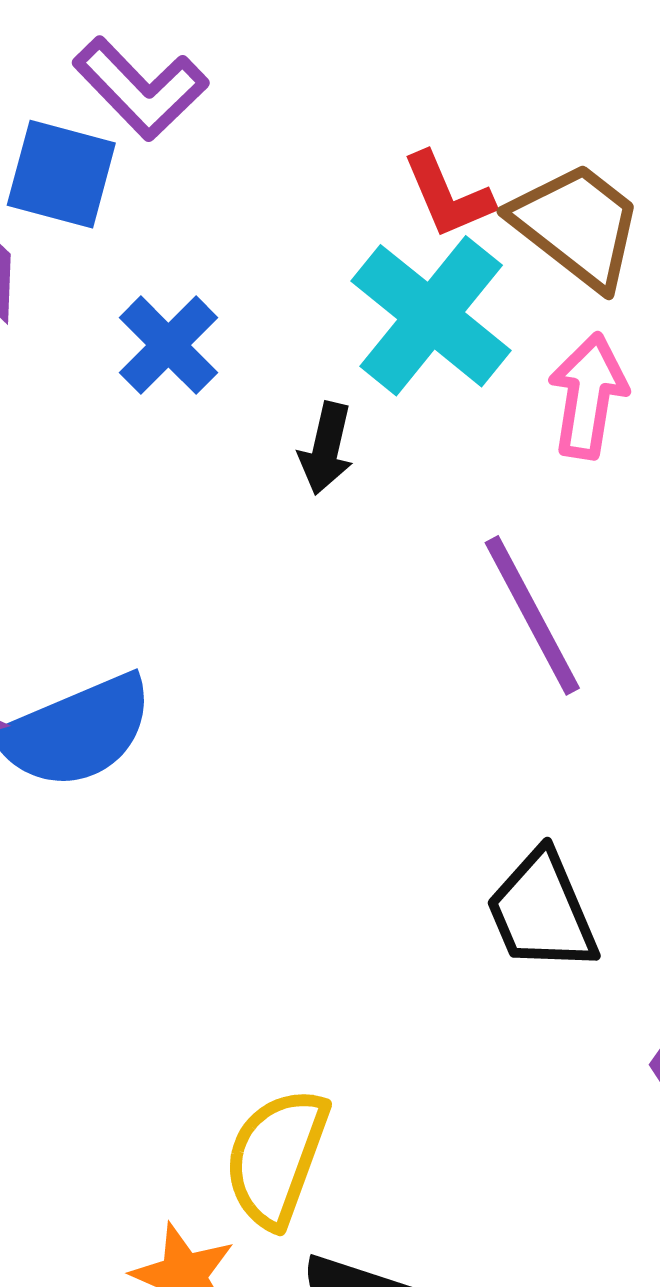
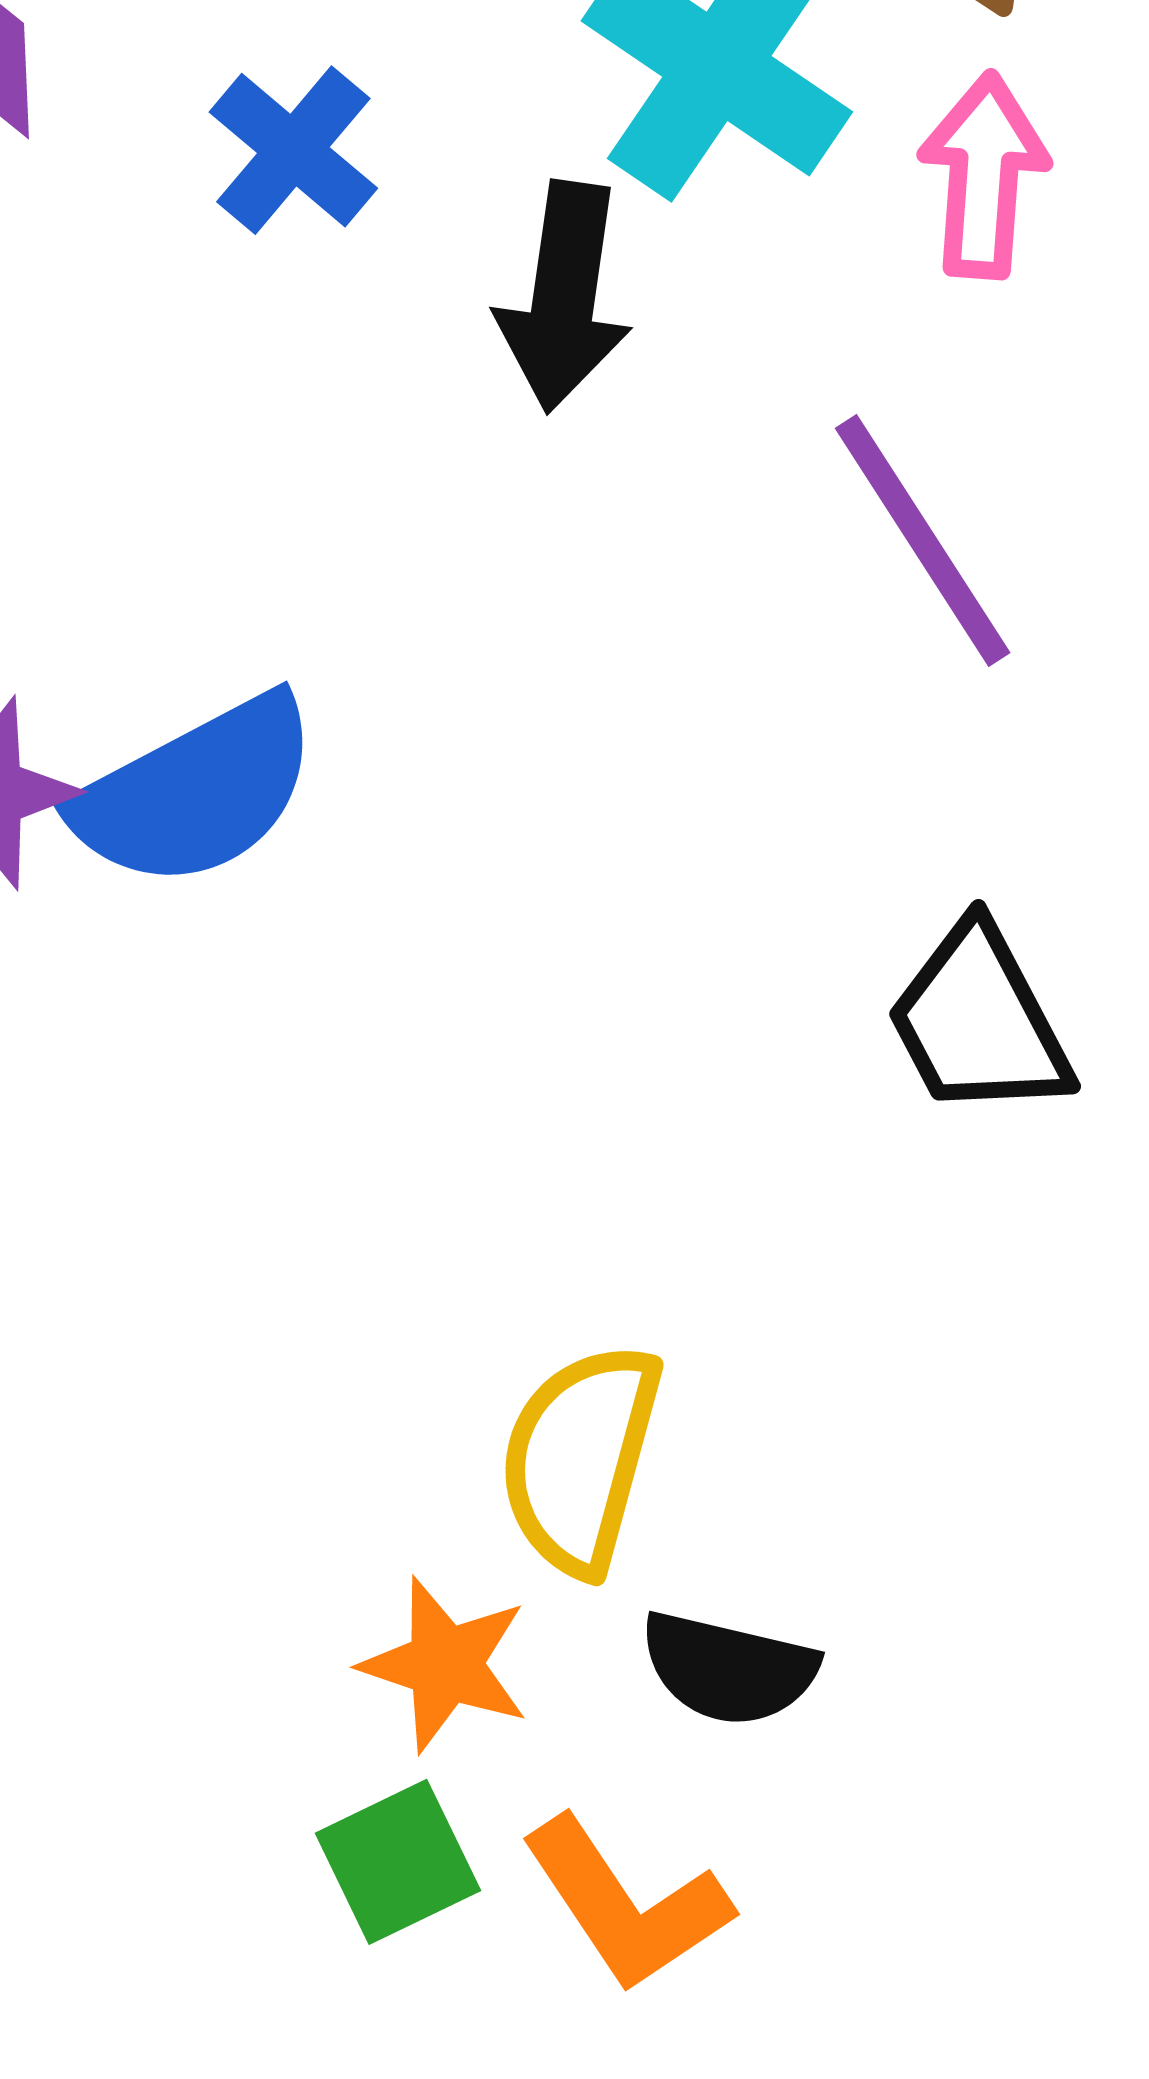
black arrow: (326, 448) -> (564, 297), size x1.5

